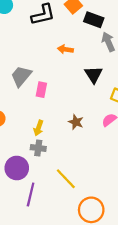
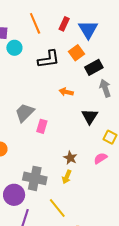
black rectangle: (94, 20) -> (94, 67), turned -54
yellow arrow: (39, 128) -> (67, 177), moved
gray cross: (38, 148) -> (35, 178), size x1.6

